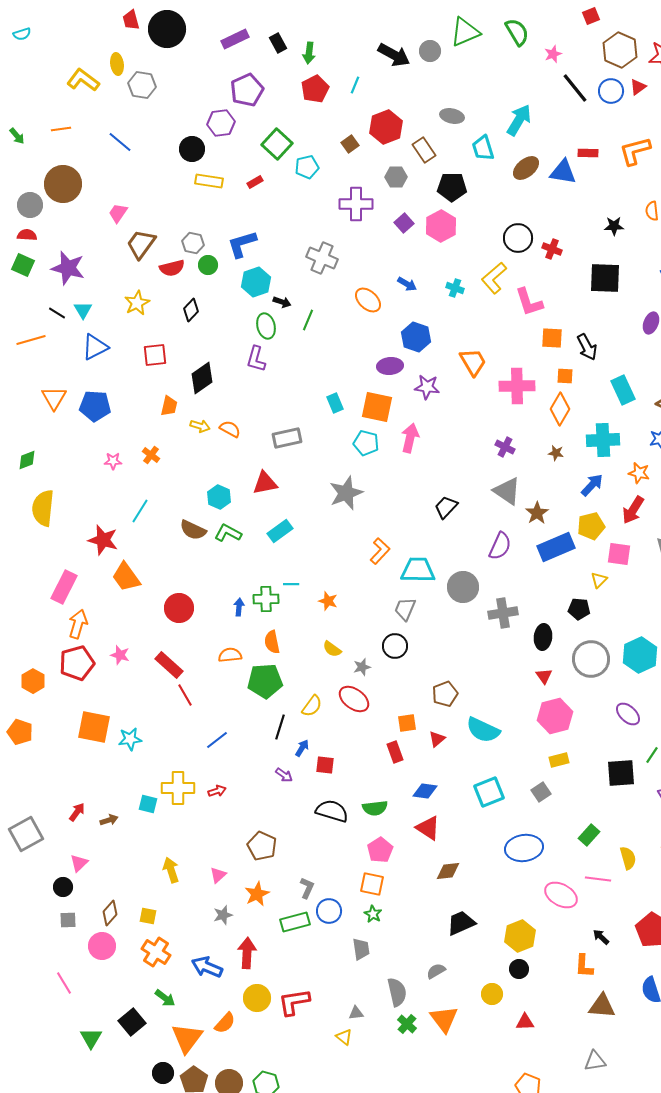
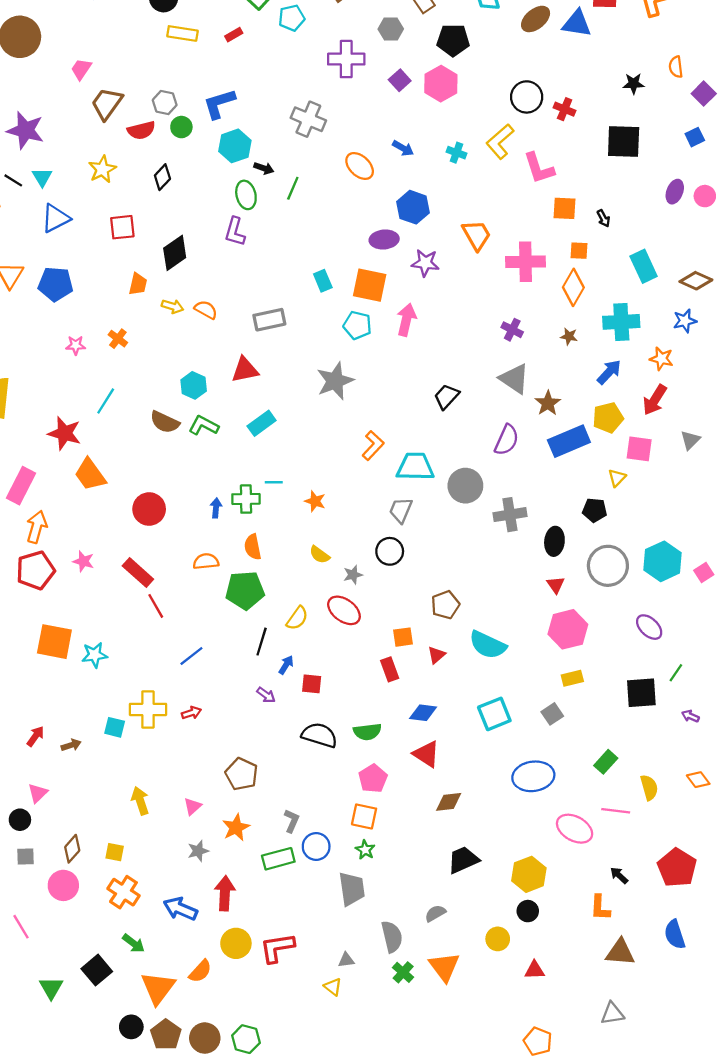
black arrow: (587, 347) -> (603, 218), size x0.6
gray trapezoid: (361, 949) -> (352, 889), size x1.4

